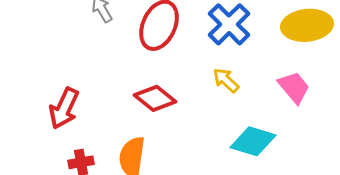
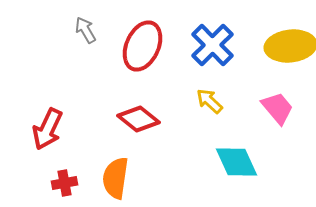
cyan diamond: (253, 141) -> (236, 162), turned 48

